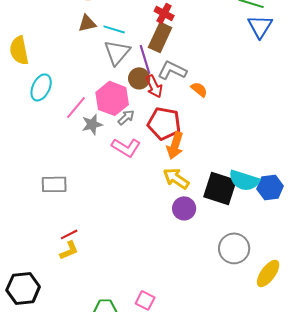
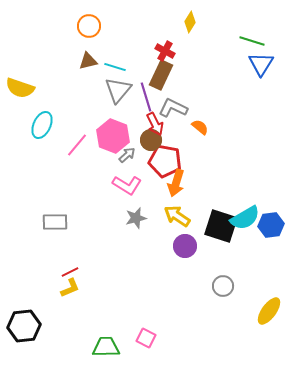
yellow semicircle: (19, 50) -> (20, 88), turned -60
brown circle: (139, 78) -> (151, 140), moved
gray star: (92, 124) -> (136, 218), moved
cyan semicircle: (244, 180) -> (245, 218), turned -48
gray circle: (234, 248) -> (223, 286), moved, size x0.7

